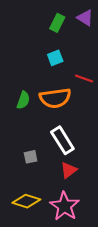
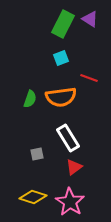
green rectangle: (57, 23) -> (63, 24), size x1.5

